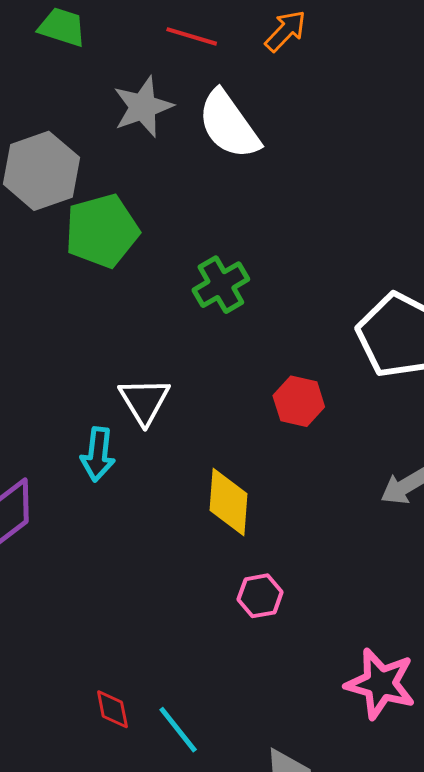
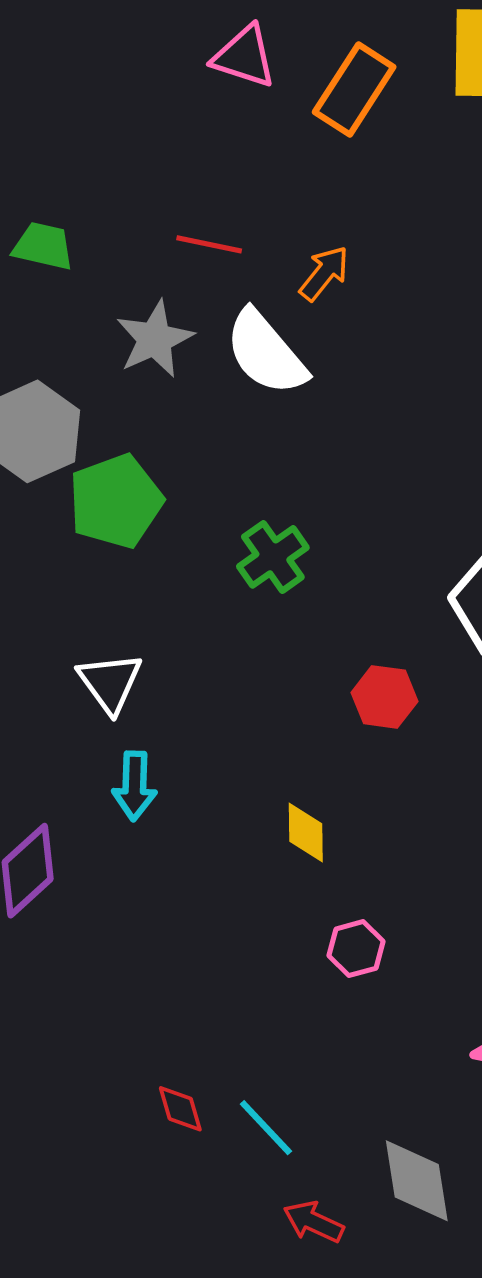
orange arrow: (285, 31) -> (324, 273), moved
white triangle: (144, 401) -> (110, 683), moved
yellow diamond: (228, 502) -> (306, 833), size x0.7

